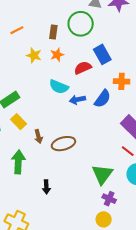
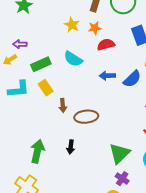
red semicircle: (83, 68) -> (106, 45), moved
cyan semicircle: (59, 87) -> (73, 59), moved
green arrow: (18, 162) -> (37, 151), moved
black arrow: (46, 187) -> (71, 147), moved

